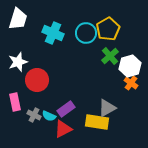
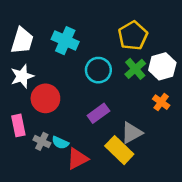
white trapezoid: (18, 19) -> (22, 41), moved
cyan circle: (86, 33) -> (98, 70), moved
white hexagon: (130, 66) -> (162, 66), moved
purple rectangle: (66, 109) -> (98, 113), moved
yellow rectangle: (97, 122) -> (119, 150), turned 35

